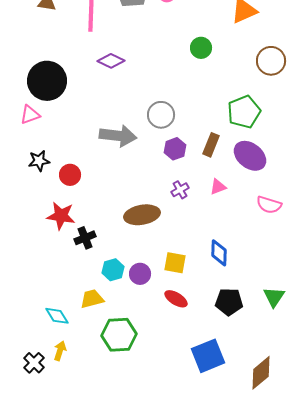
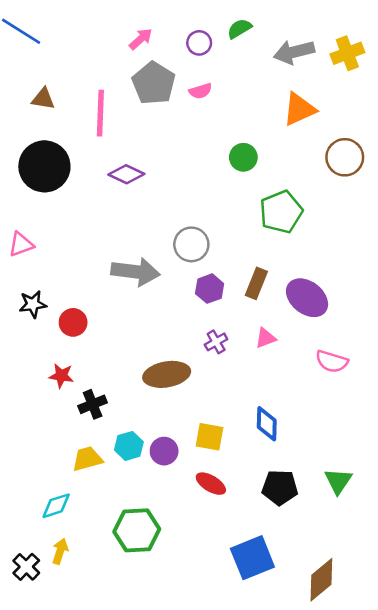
brown circle: (271, 61) -> (345, 157), moved
black circle: (47, 81) -> (44, 166), moved
green pentagon: (244, 112) -> (281, 212), moved
red star: (61, 216) -> (61, 376), size x0.7
yellow trapezoid: (92, 299) -> (87, 459), moved
cyan diamond: (57, 316) -> (56, 506), turned -75

